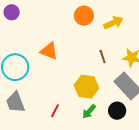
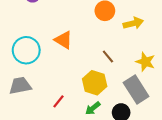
brown line: (103, 56) -> (108, 56), moved, turned -32
gray trapezoid: (15, 102) -> (20, 86), turned 90

